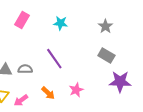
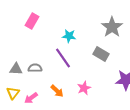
cyan star: (61, 23) -> (69, 36), moved
gray star: (105, 26) -> (112, 27), size x1.5
gray rectangle: (106, 55) -> (101, 54), moved

